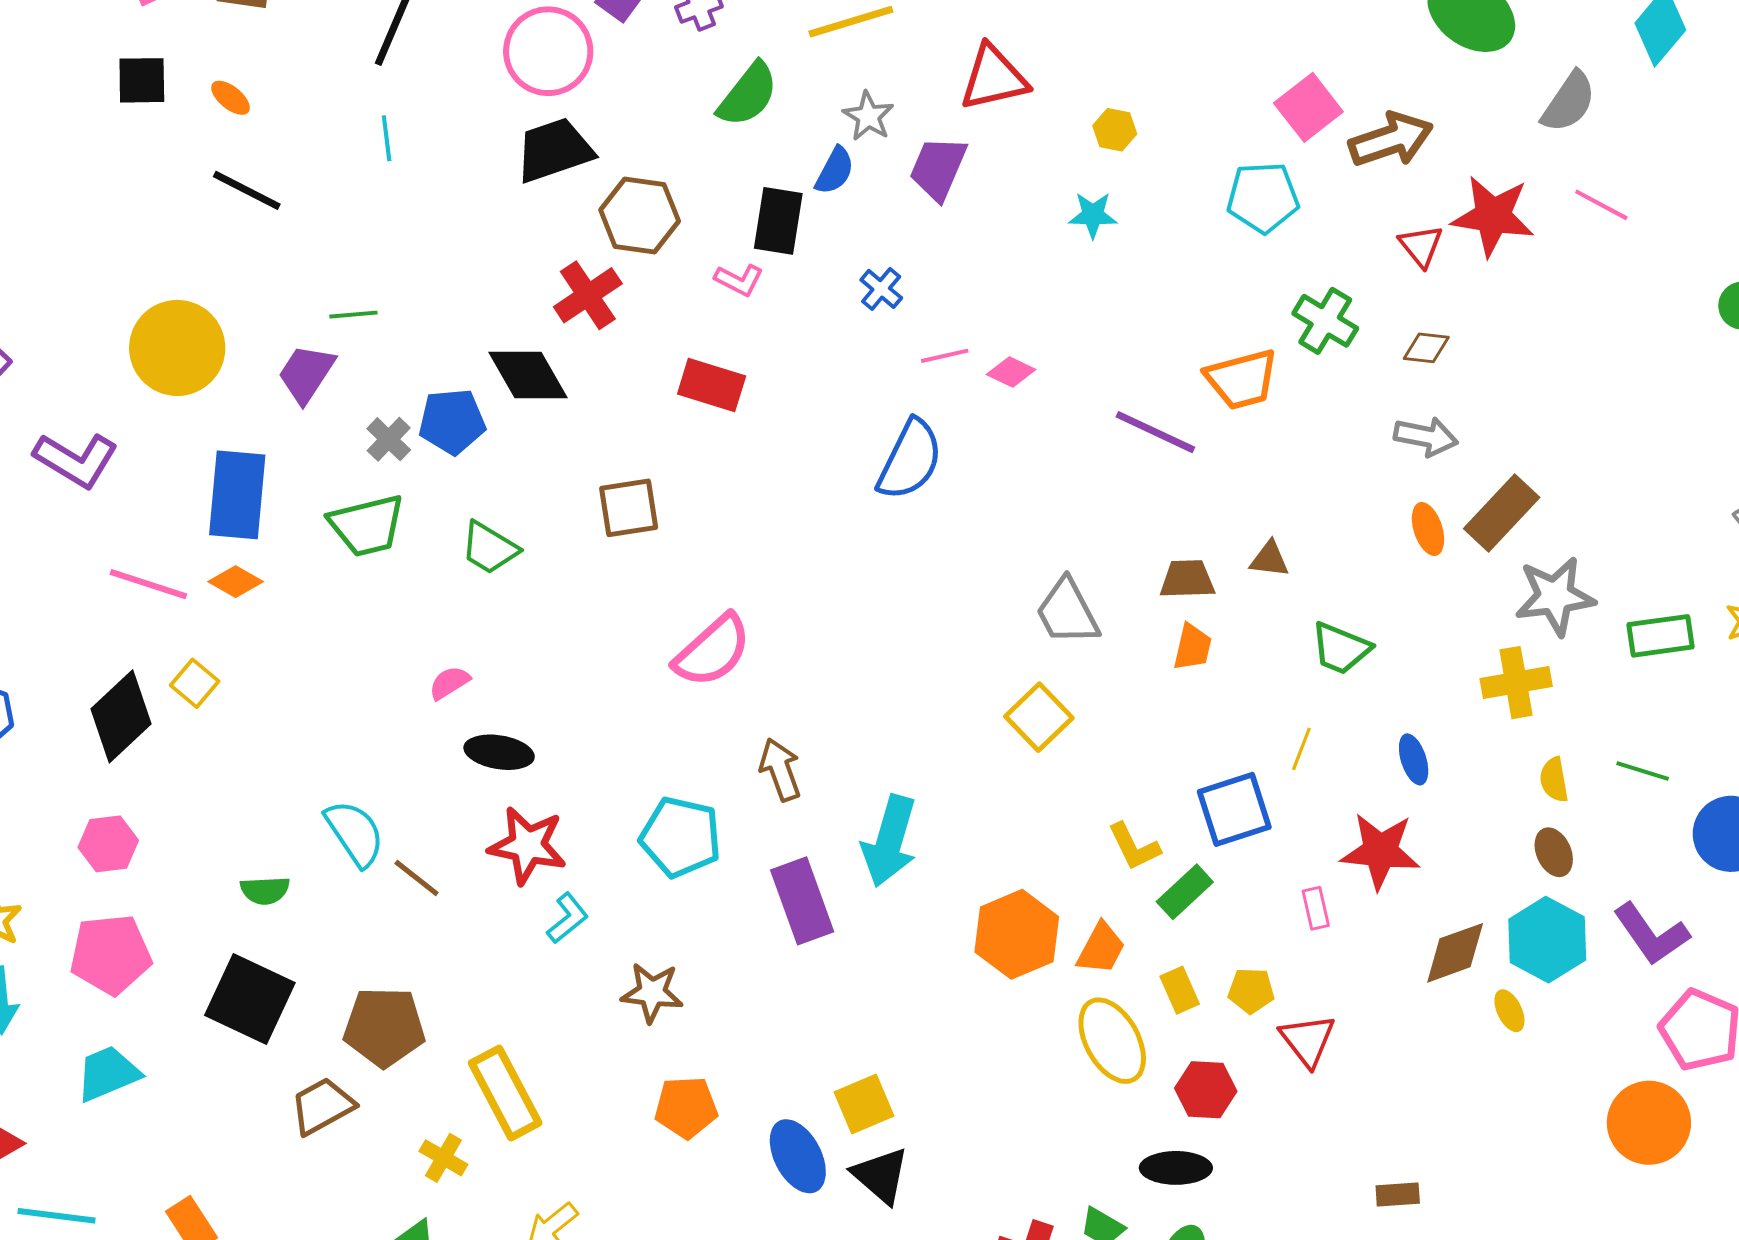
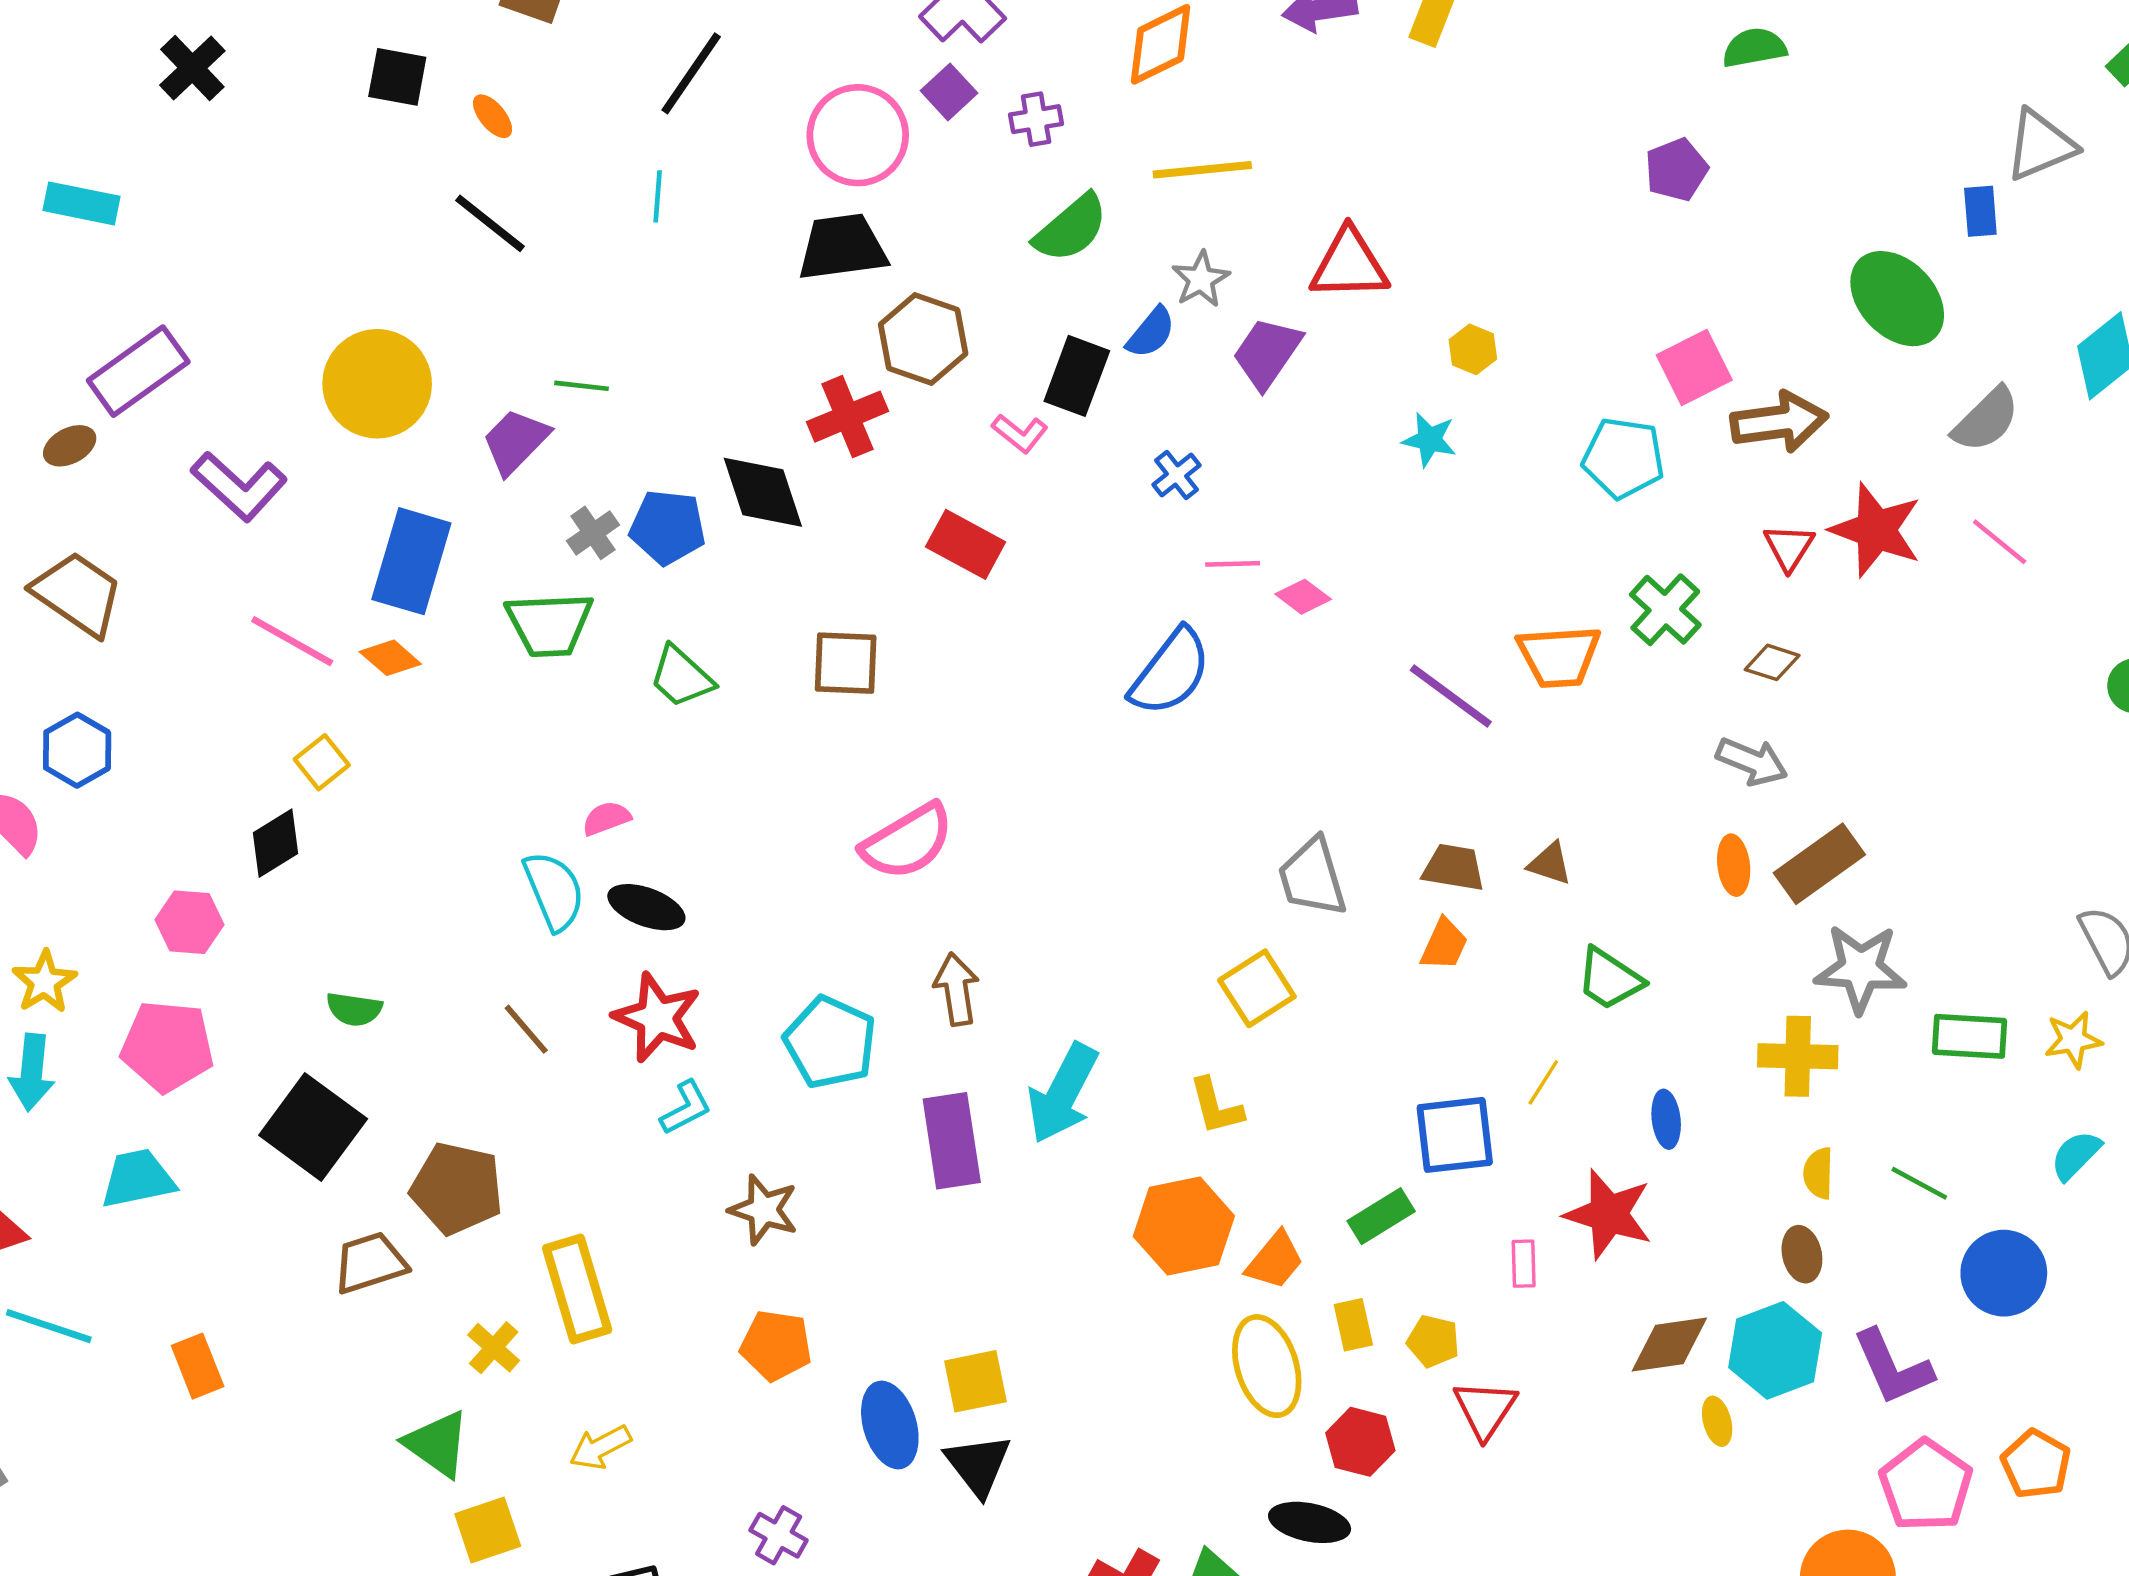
black diamond: (121, 716) -> (276, 843), moved, size x0.7
cyan semicircle: (355, 833) -> (554, 891), moved
yellow L-shape: (1134, 847) -> (1216, 1106), moved

